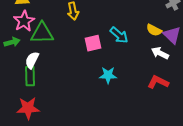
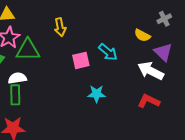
yellow semicircle: (154, 30) -> (142, 35), moved
white arrow: (160, 53) -> (151, 71), size x1.4
white semicircle: (32, 60) -> (17, 78), turned 54

